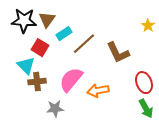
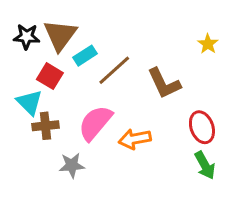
brown triangle: (47, 20) -> (60, 35), size x1.4
black star: (24, 21) -> (26, 37), size x0.7

